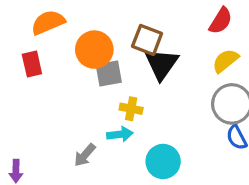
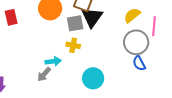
gray square: (109, 74) -> (75, 23), moved
cyan arrow: (120, 134) -> (53, 61), moved

